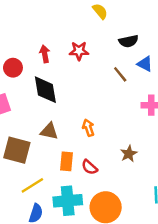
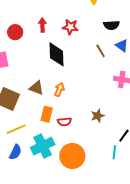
black diamond: (45, 90) -> (56, 54), moved
orange arrow: (88, 128) -> (59, 90), moved, turned 32
red semicircle: (90, 167) -> (64, 122), turned -56
cyan cross: (68, 201) -> (43, 146), turned -30

